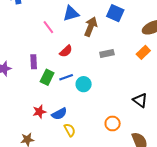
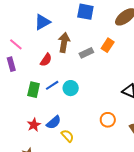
pink line: (48, 27) -> (16, 44), moved
brown arrow: (91, 27) -> (64, 43), moved
orange rectangle: (143, 52) -> (108, 45), moved
purple rectangle: (34, 62) -> (11, 64), moved

